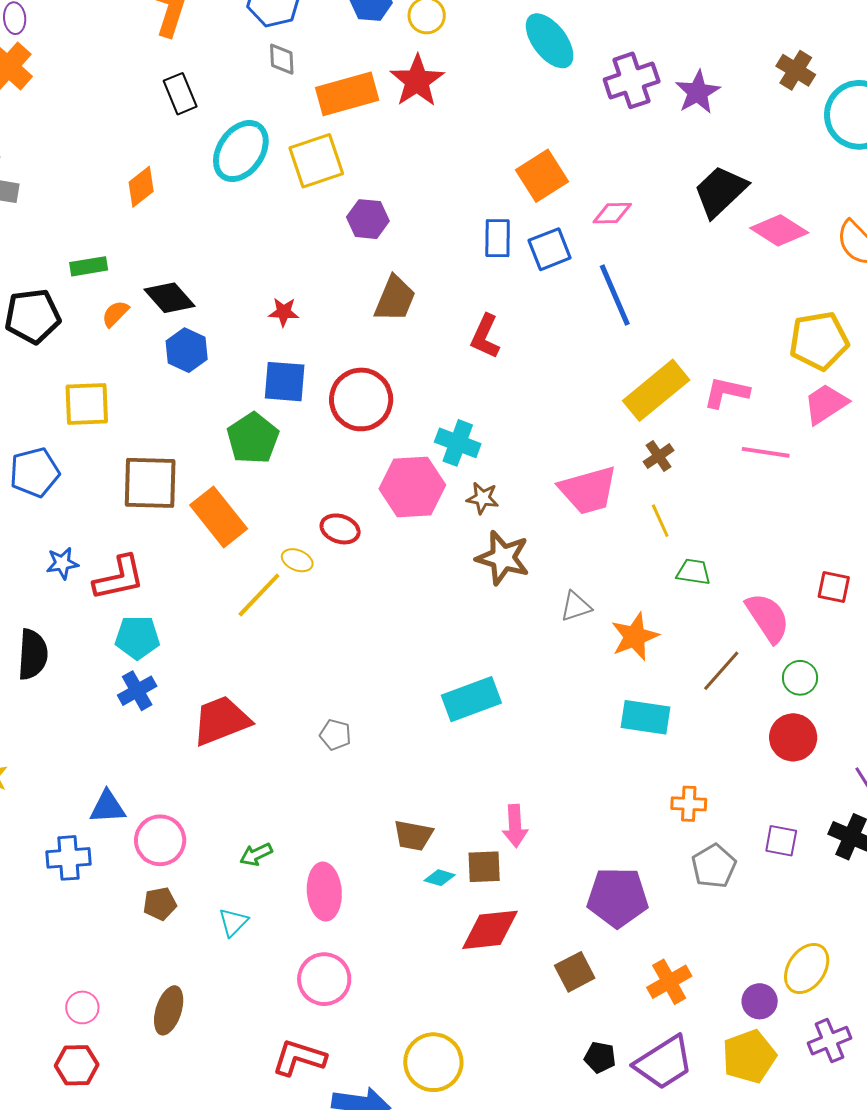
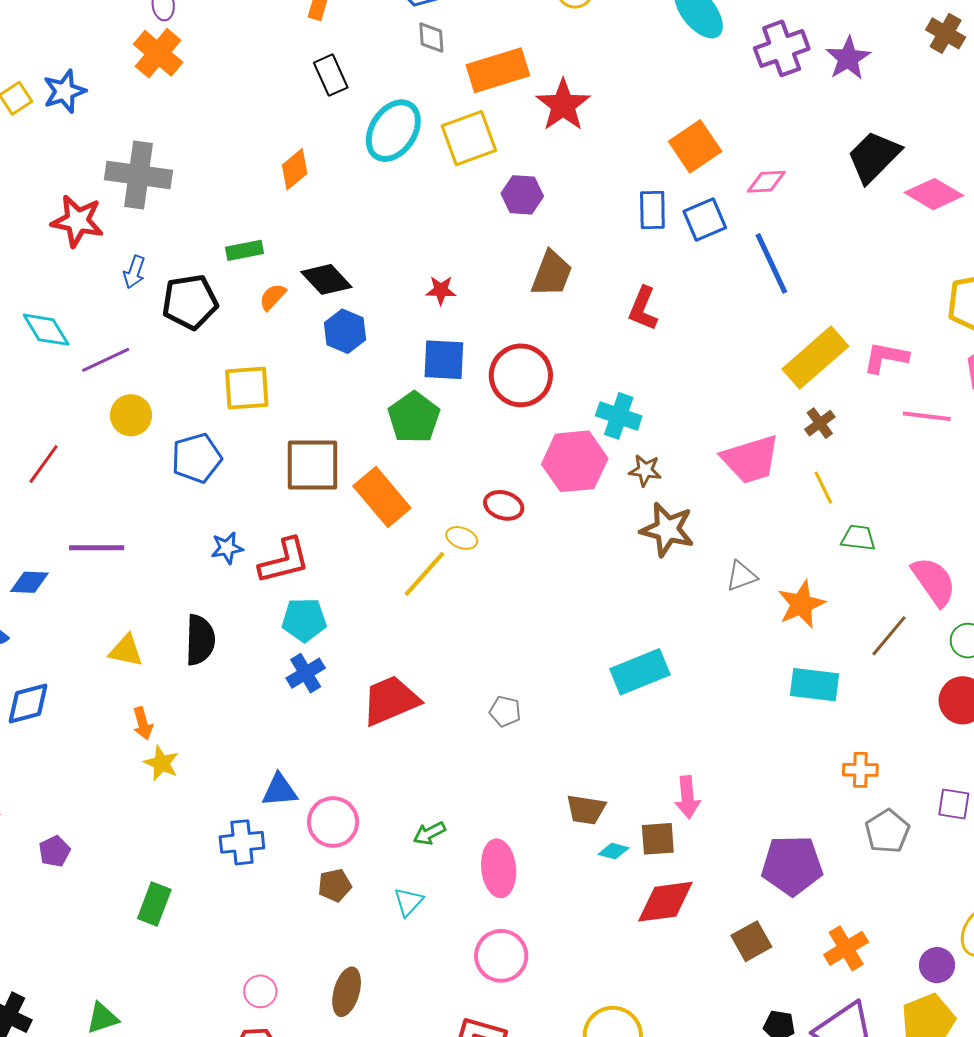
red star: (417, 81) -> (563, 105), moved

